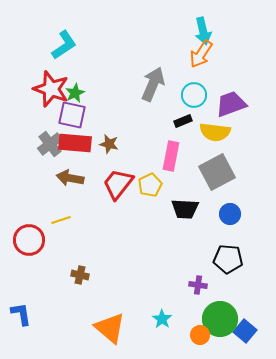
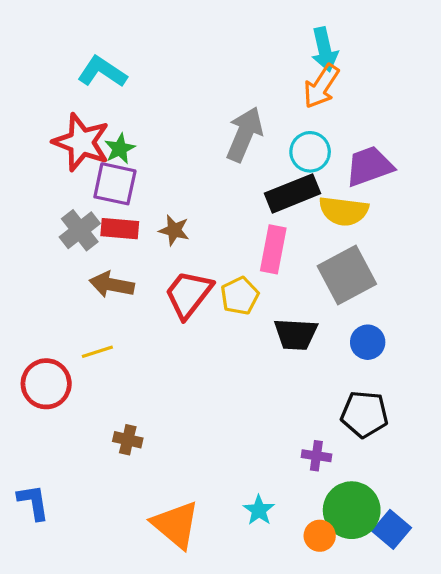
cyan L-shape: (64, 45) -> (102, 72), turned -112
black rectangle: (183, 121) -> (292, 193), size x1.8
red rectangle: (75, 143) -> (120, 229), size x0.7

